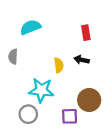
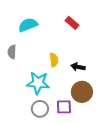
red rectangle: (86, 33) -> (72, 23), moved, turned -40
black arrow: (82, 60) -> (78, 67), moved
gray circle: (28, 114) -> (40, 109), moved

